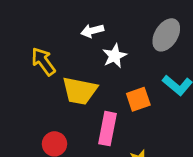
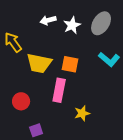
white star: (115, 56) -> (72, 25), moved
orange square: (138, 99) -> (70, 64), moved, turned 30

